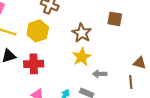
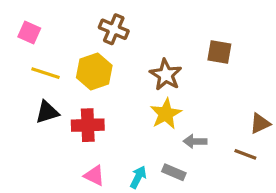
brown triangle: (140, 63) -> (260, 124), turned -40
brown line: (131, 82) -> (245, 154), turned -64

